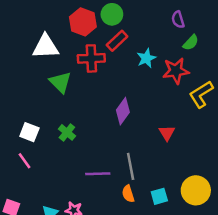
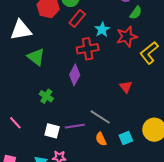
red cross: (91, 58) -> (88, 49), moved
purple diamond: (123, 111) -> (75, 75), moved
white square: (29, 132) -> (52, 131), moved
gray line: (131, 166) -> (100, 117), turned -40

